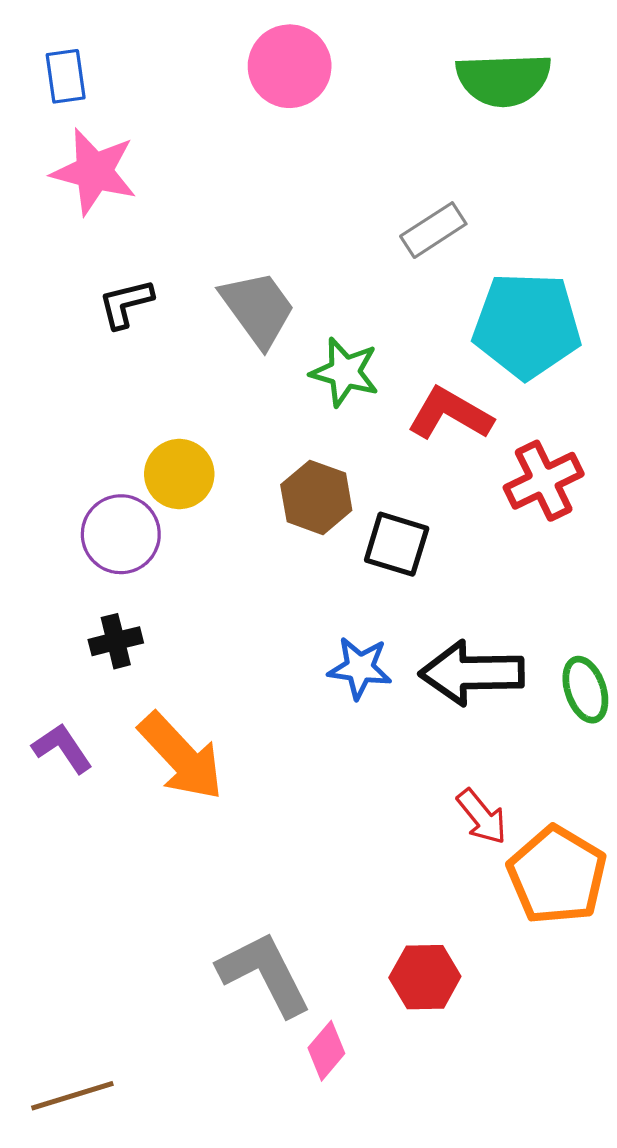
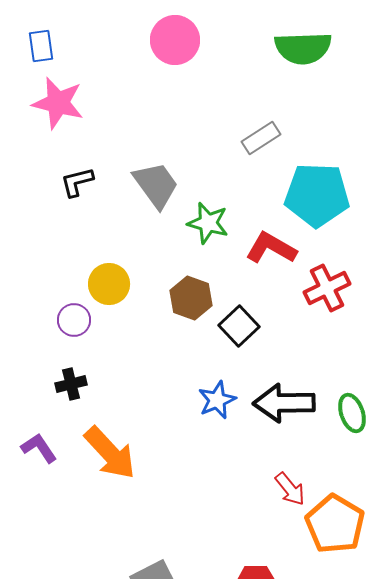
purple circle: (121, 534) -> (74, 320), size x0.7
black square: (397, 544) -> (239, 326), turned 30
blue star: (360, 668) -> (217, 400), turned -30

